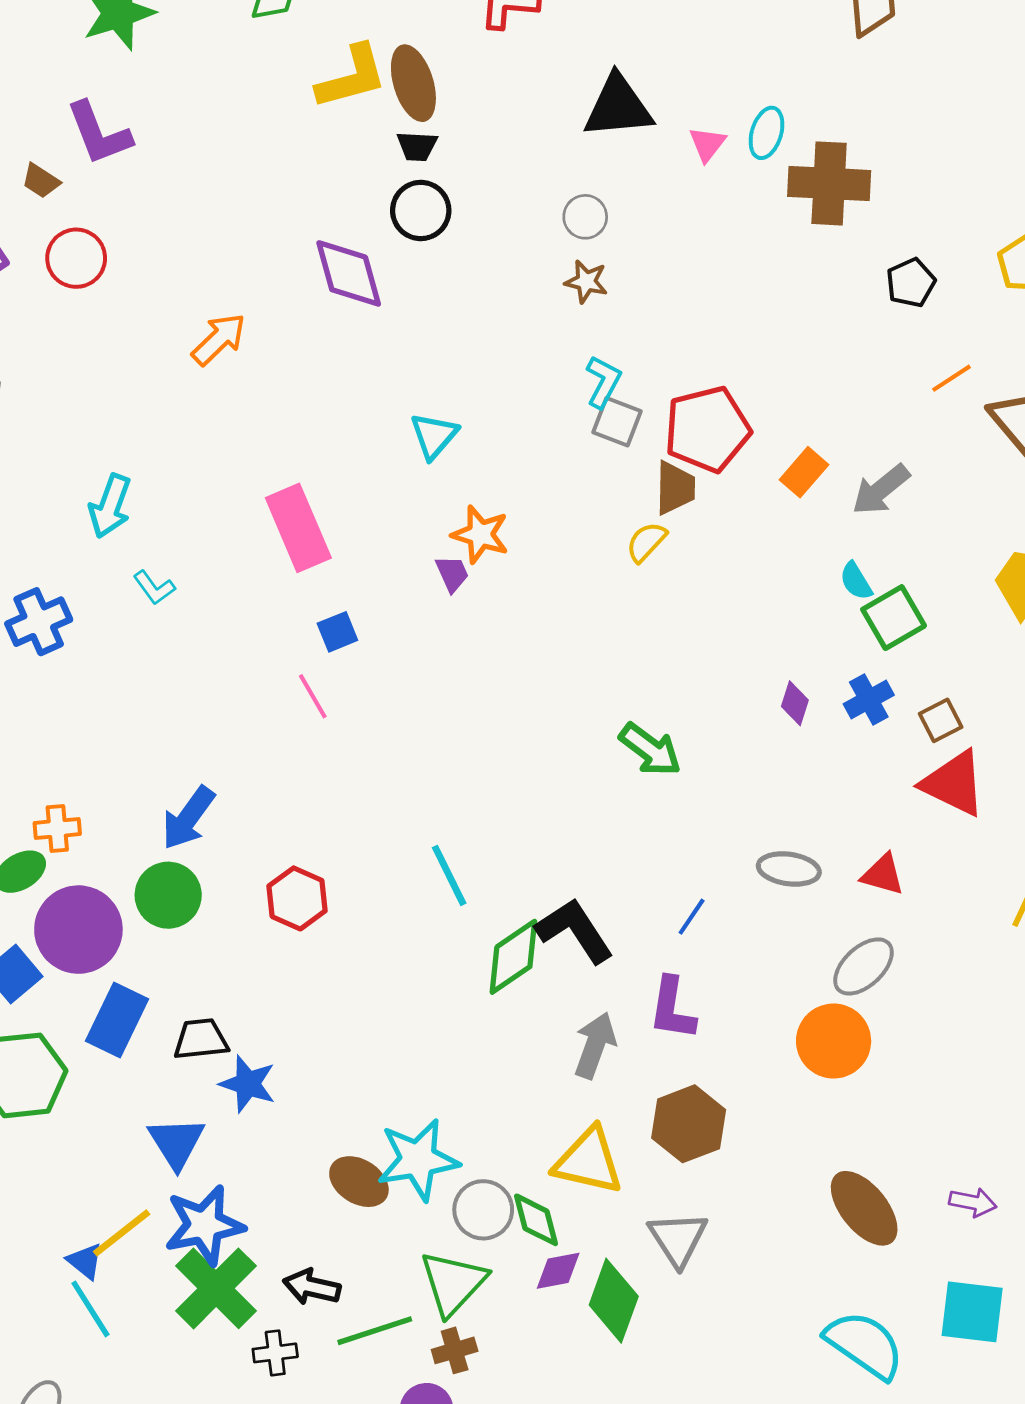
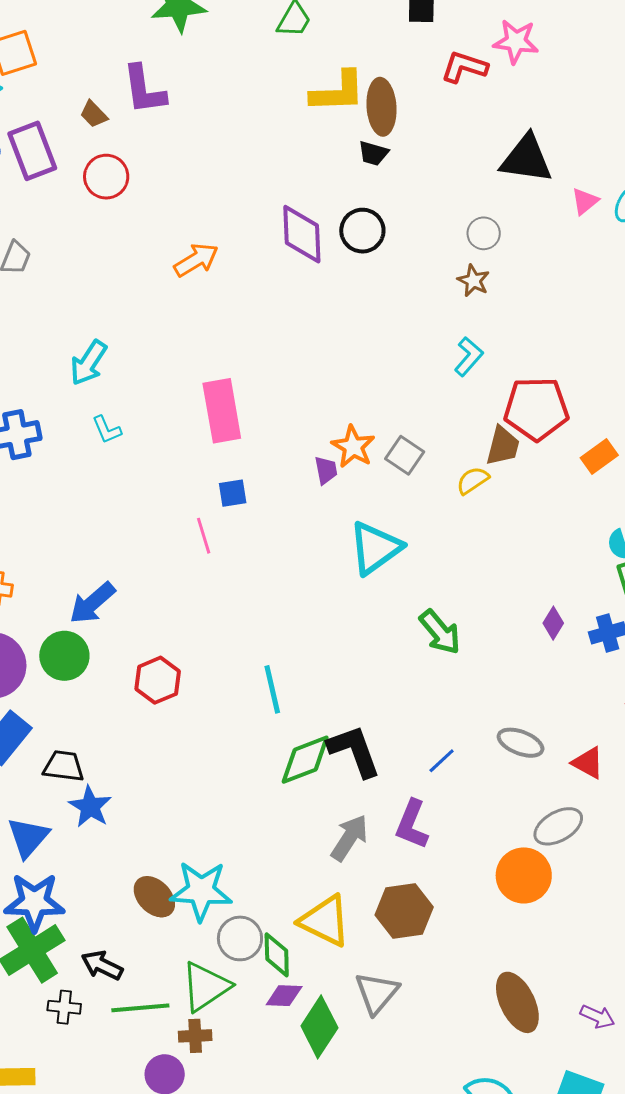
black circle: (421, 210) -> (362, 231), moved
gray square: (617, 422) -> (405, 455), moved
cyan triangle: (434, 436) -> (375, 548), moved, size x1.5

